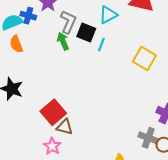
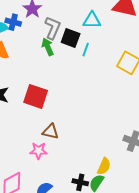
cyan triangle: (108, 15) -> (92, 20), turned 30
red square: (53, 112) -> (36, 96), moved, turned -30
pink star: (52, 146) -> (39, 151), turned -30

